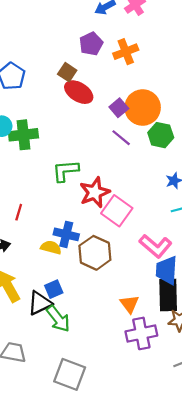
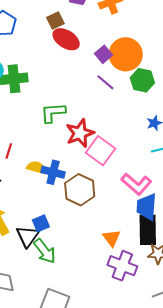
brown square: (67, 72) -> (55, 21), turned 30
yellow semicircle: (51, 247) -> (36, 167), moved
black triangle: (40, 303) -> (27, 236), turned -30
purple cross: (141, 333) -> (122, 266), turned 32

